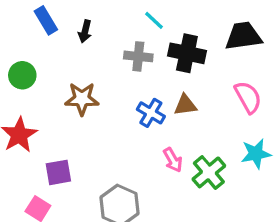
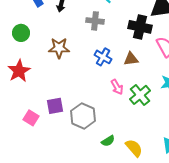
black cross: (187, 53) -> (140, 27), moved
brown triangle: (185, 105) -> (131, 59), moved
purple square: (58, 172) -> (55, 106), moved

